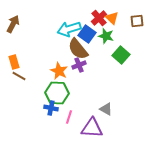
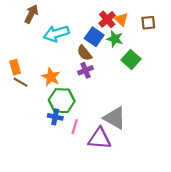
brown arrow: (13, 24) -> (31, 14), moved
cyan arrow: (69, 29) -> (56, 33), moved
brown semicircle: (78, 49) -> (84, 53), size x0.7
orange star: (59, 71) -> (51, 77), moved
gray triangle: (106, 109) -> (115, 118), size x1.6

